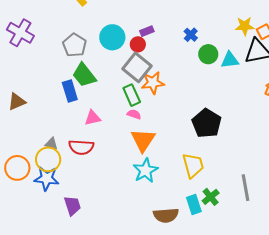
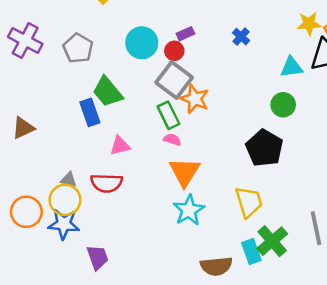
gray pentagon: (75, 45) -> (78, 48), moved
green circle: (208, 54) -> (283, 105), moved
orange star: (153, 83) -> (195, 99), turned 30
green cross: (211, 197) -> (272, 241), size x1.4

